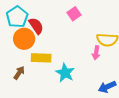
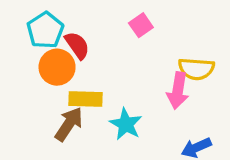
pink arrow: (96, 53) -> (178, 91), size x1.5
brown arrow: (19, 73) -> (69, 124), moved, size x1.5

